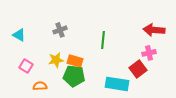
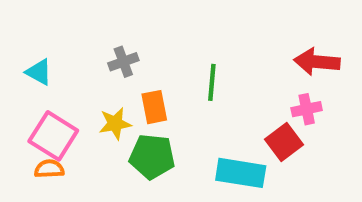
orange rectangle: (75, 61) -> (154, 107), moved, turned 63
pink square: (26, 66) -> (53, 136), size x1.6
orange semicircle: (40, 86) -> (49, 169), moved

